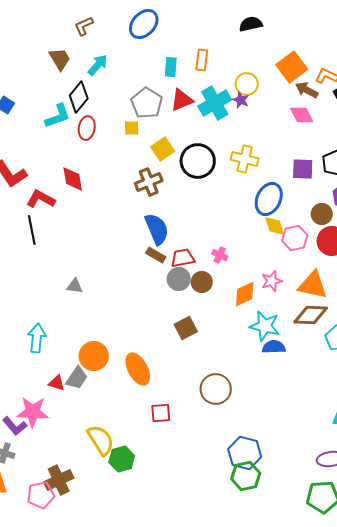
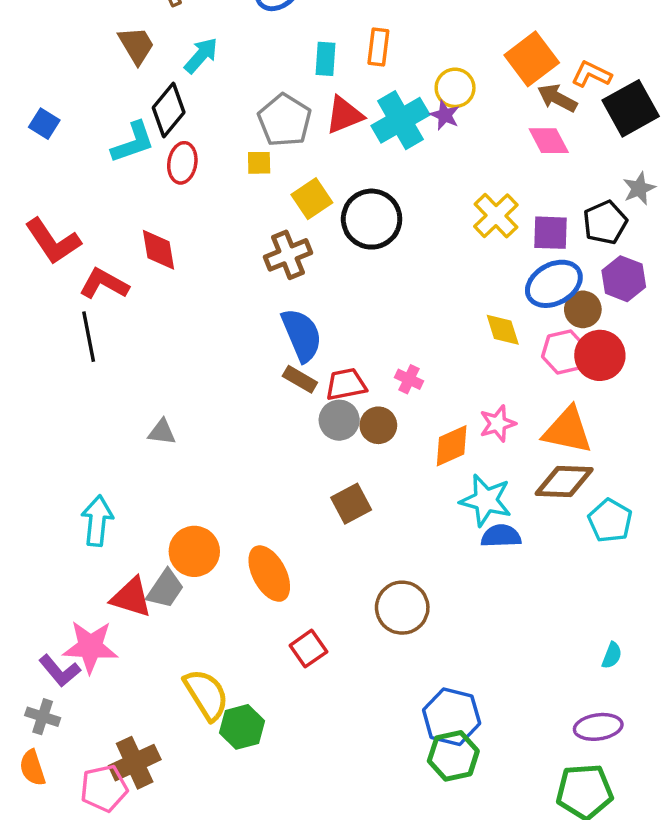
yellow cross: (245, 159) -> (496, 216), moved, turned 32
blue ellipse: (269, 199) -> (554, 284), moved, turned 36
pink hexagon: (295, 238) -> (564, 352), moved
red triangle: (57, 383) -> (131, 597), size x1.5
red square: (161, 413) -> (308, 649), turned -30

